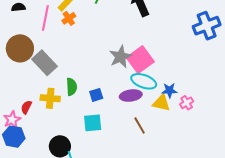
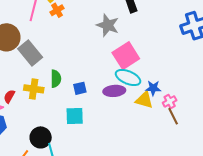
gray star: (120, 57) -> (108, 25), moved, turned -30
brown line: (140, 125) -> (173, 116), moved

